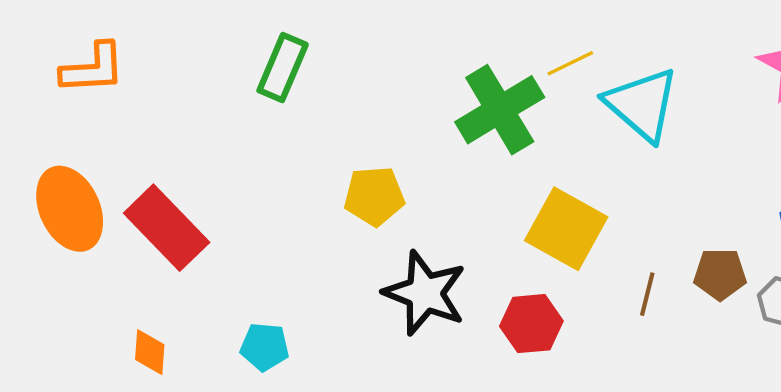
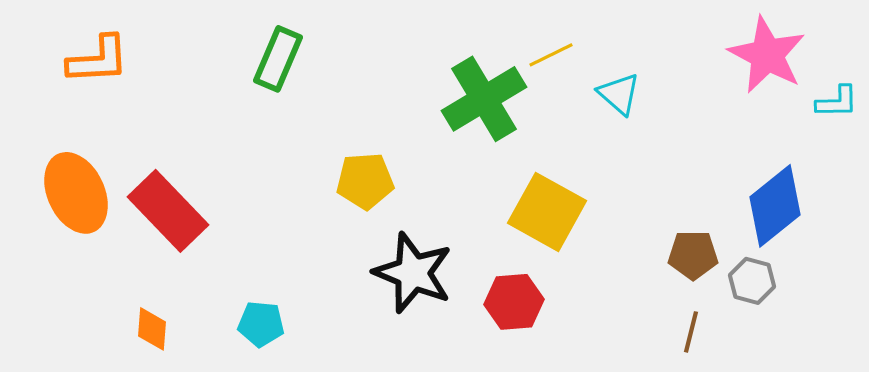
cyan triangle: (642, 104) -> (619, 94), size x0.6
brown line: (647, 294) -> (691, 332), moved

